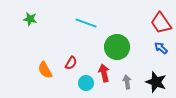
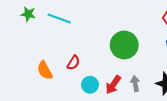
cyan line: (86, 23) -> (59, 19), moved
red arrow: (104, 73) -> (113, 85), moved, turned -132

